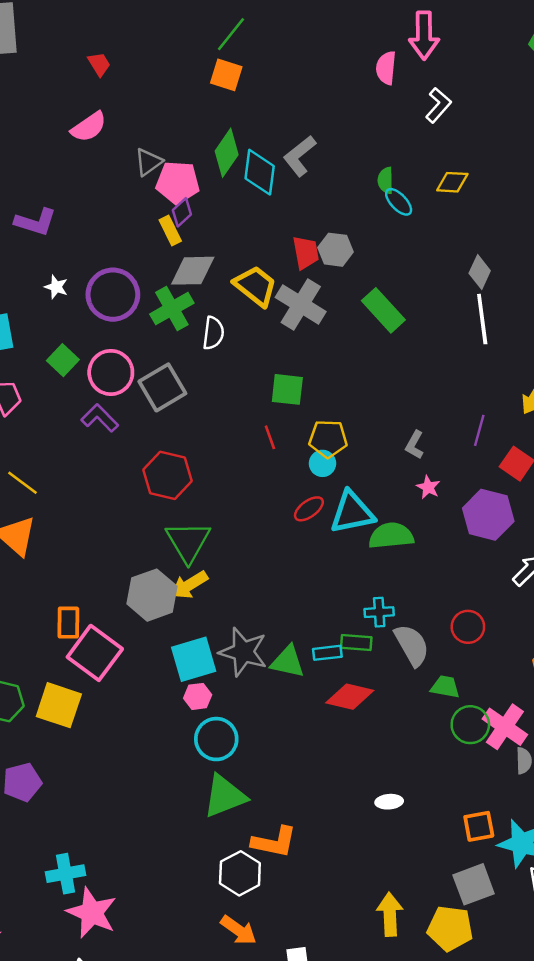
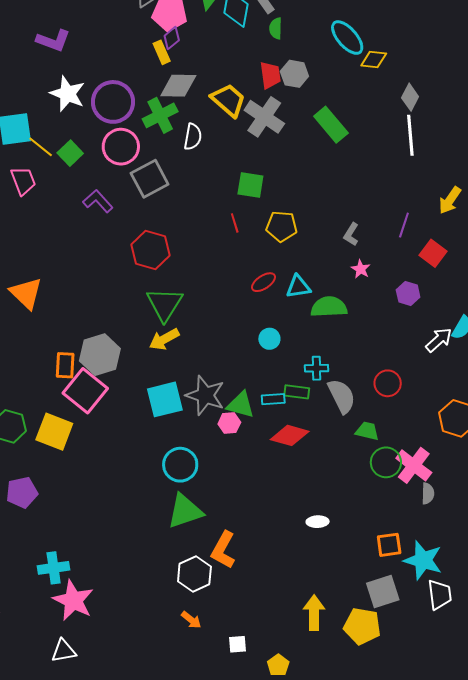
green semicircle: (386, 180) -> (276, 28), moved
yellow diamond: (452, 182) -> (374, 59), moved
cyan ellipse: (399, 202) -> (347, 38), size x1.5
white star: (56, 287) -> (67, 94), size x1.8
pink circle: (111, 372) -> (121, 147), moved
cyan circle: (322, 463) -> (269, 339), moved
yellow line: (23, 483) -> (41, 147), moved
cyan triangle: (352, 512) -> (298, 287), size x0.7
purple hexagon: (488, 515) -> (408, 294), size x0.6
gray hexagon: (152, 595) -> (100, 355), moved
pink hexagon: (198, 696) -> (229, 423), moved
orange L-shape: (274, 842) -> (223, 550), turned 105
orange arrow: (238, 930) -> (191, 620), size x0.7

